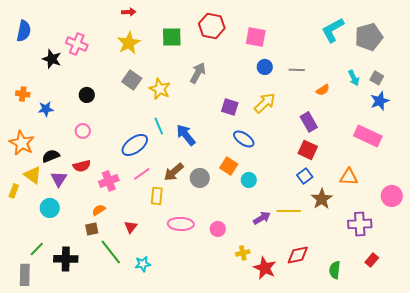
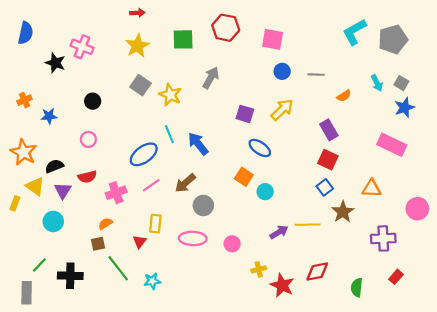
orange cross: (23, 94) -> (24, 100), turned -32
gray circle: (200, 178) -> (203, 205), moved
yellow rectangle: (157, 196) -> (155, 224), moved

